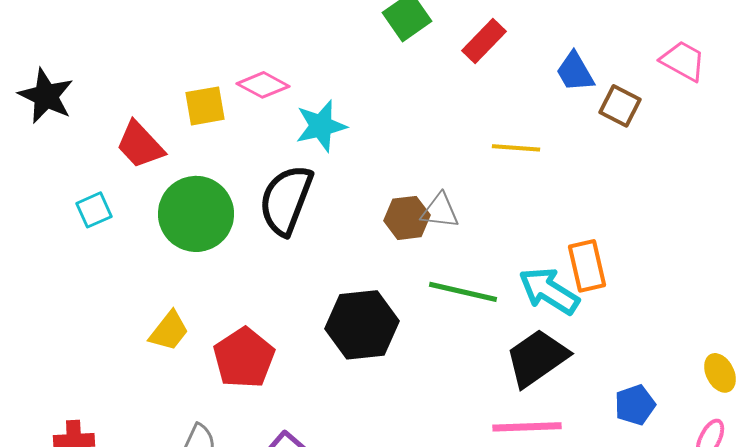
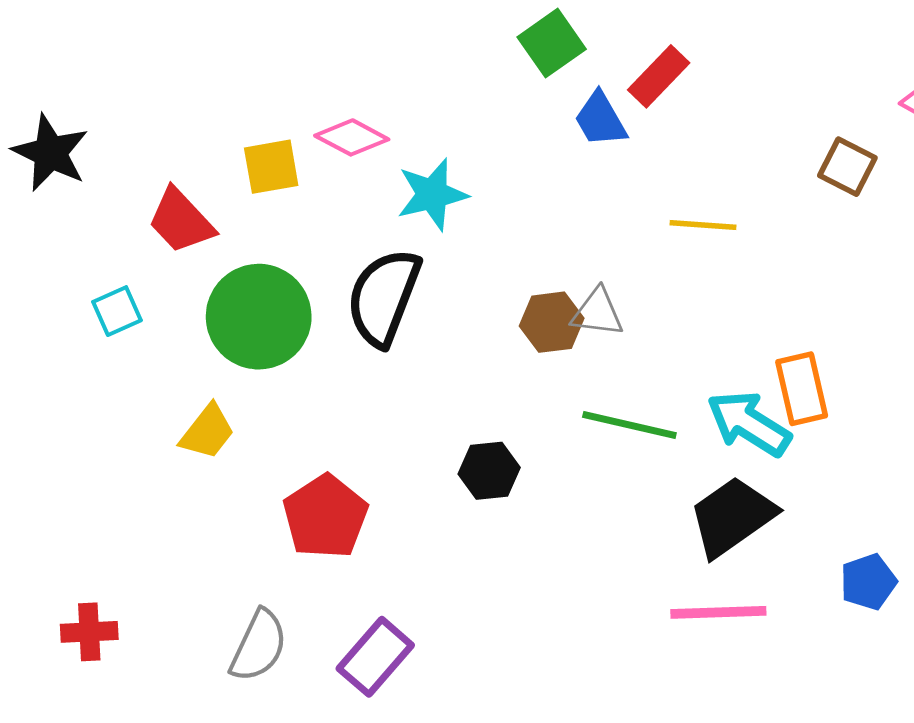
blue trapezoid: (575, 72) -> (600, 119), moved
black hexagon: (362, 325) -> (489, 471), size x0.6
yellow trapezoid: (169, 331) -> (207, 432), moved

